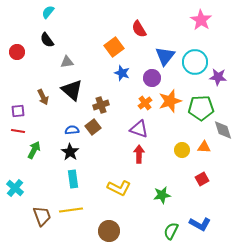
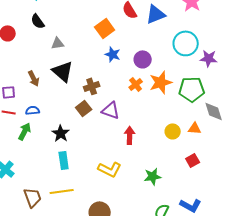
blue triangle: (165, 56) -> (156, 14), moved, turned 30
purple triangle: (139, 129) -> (111, 110), moved
blue semicircle: (72, 130) -> (33, 110), moved

